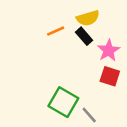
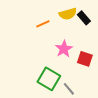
black rectangle: (84, 36) -> (84, 18), moved
pink star: (109, 50) -> (64, 49), moved

